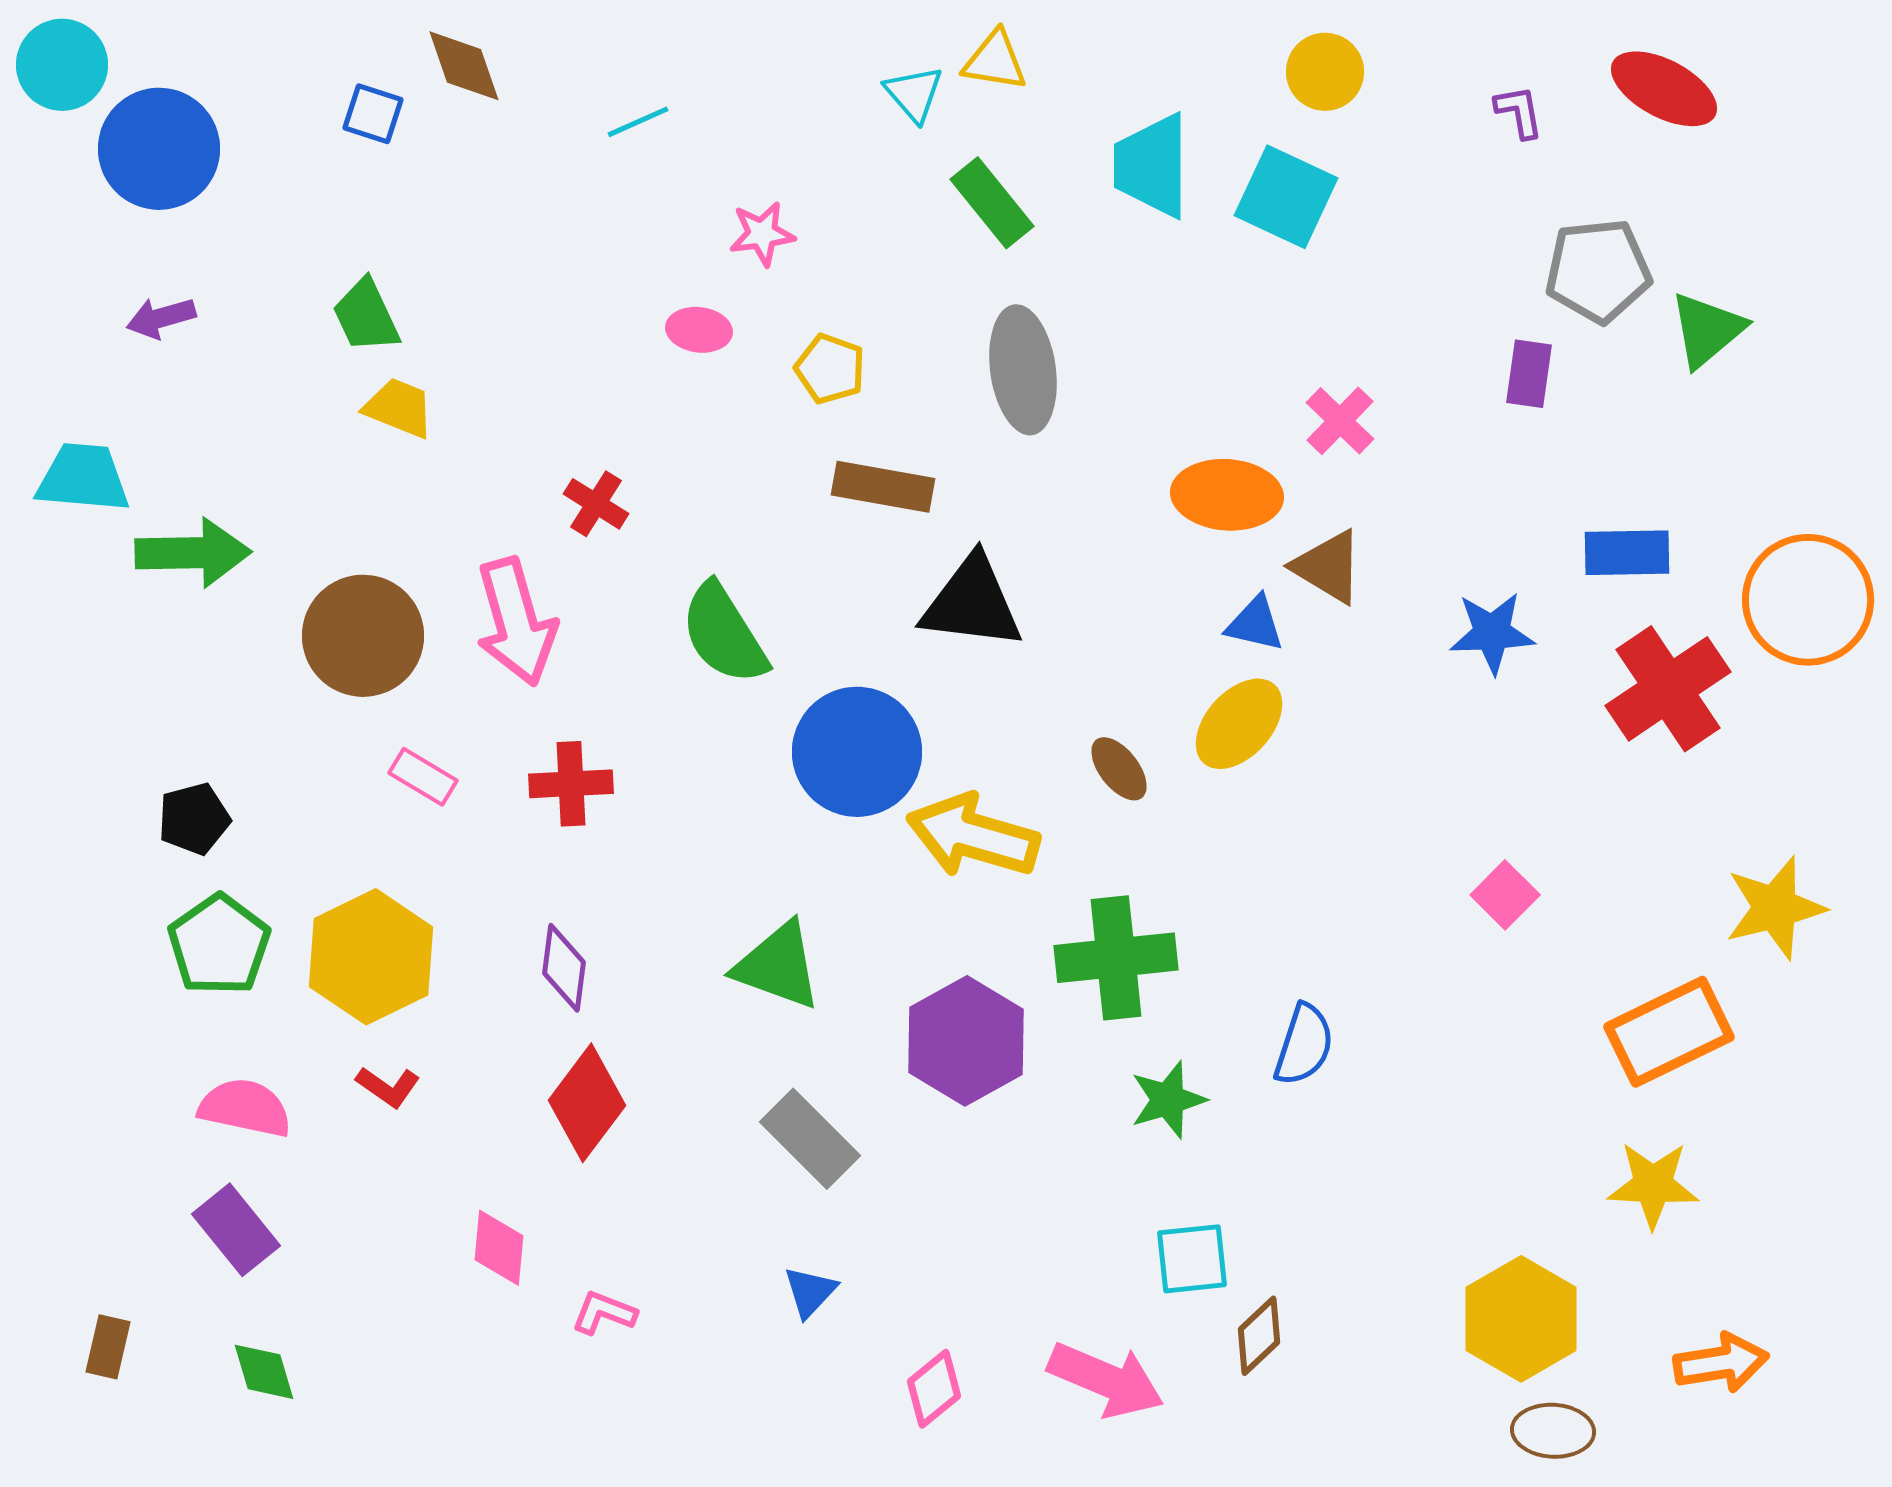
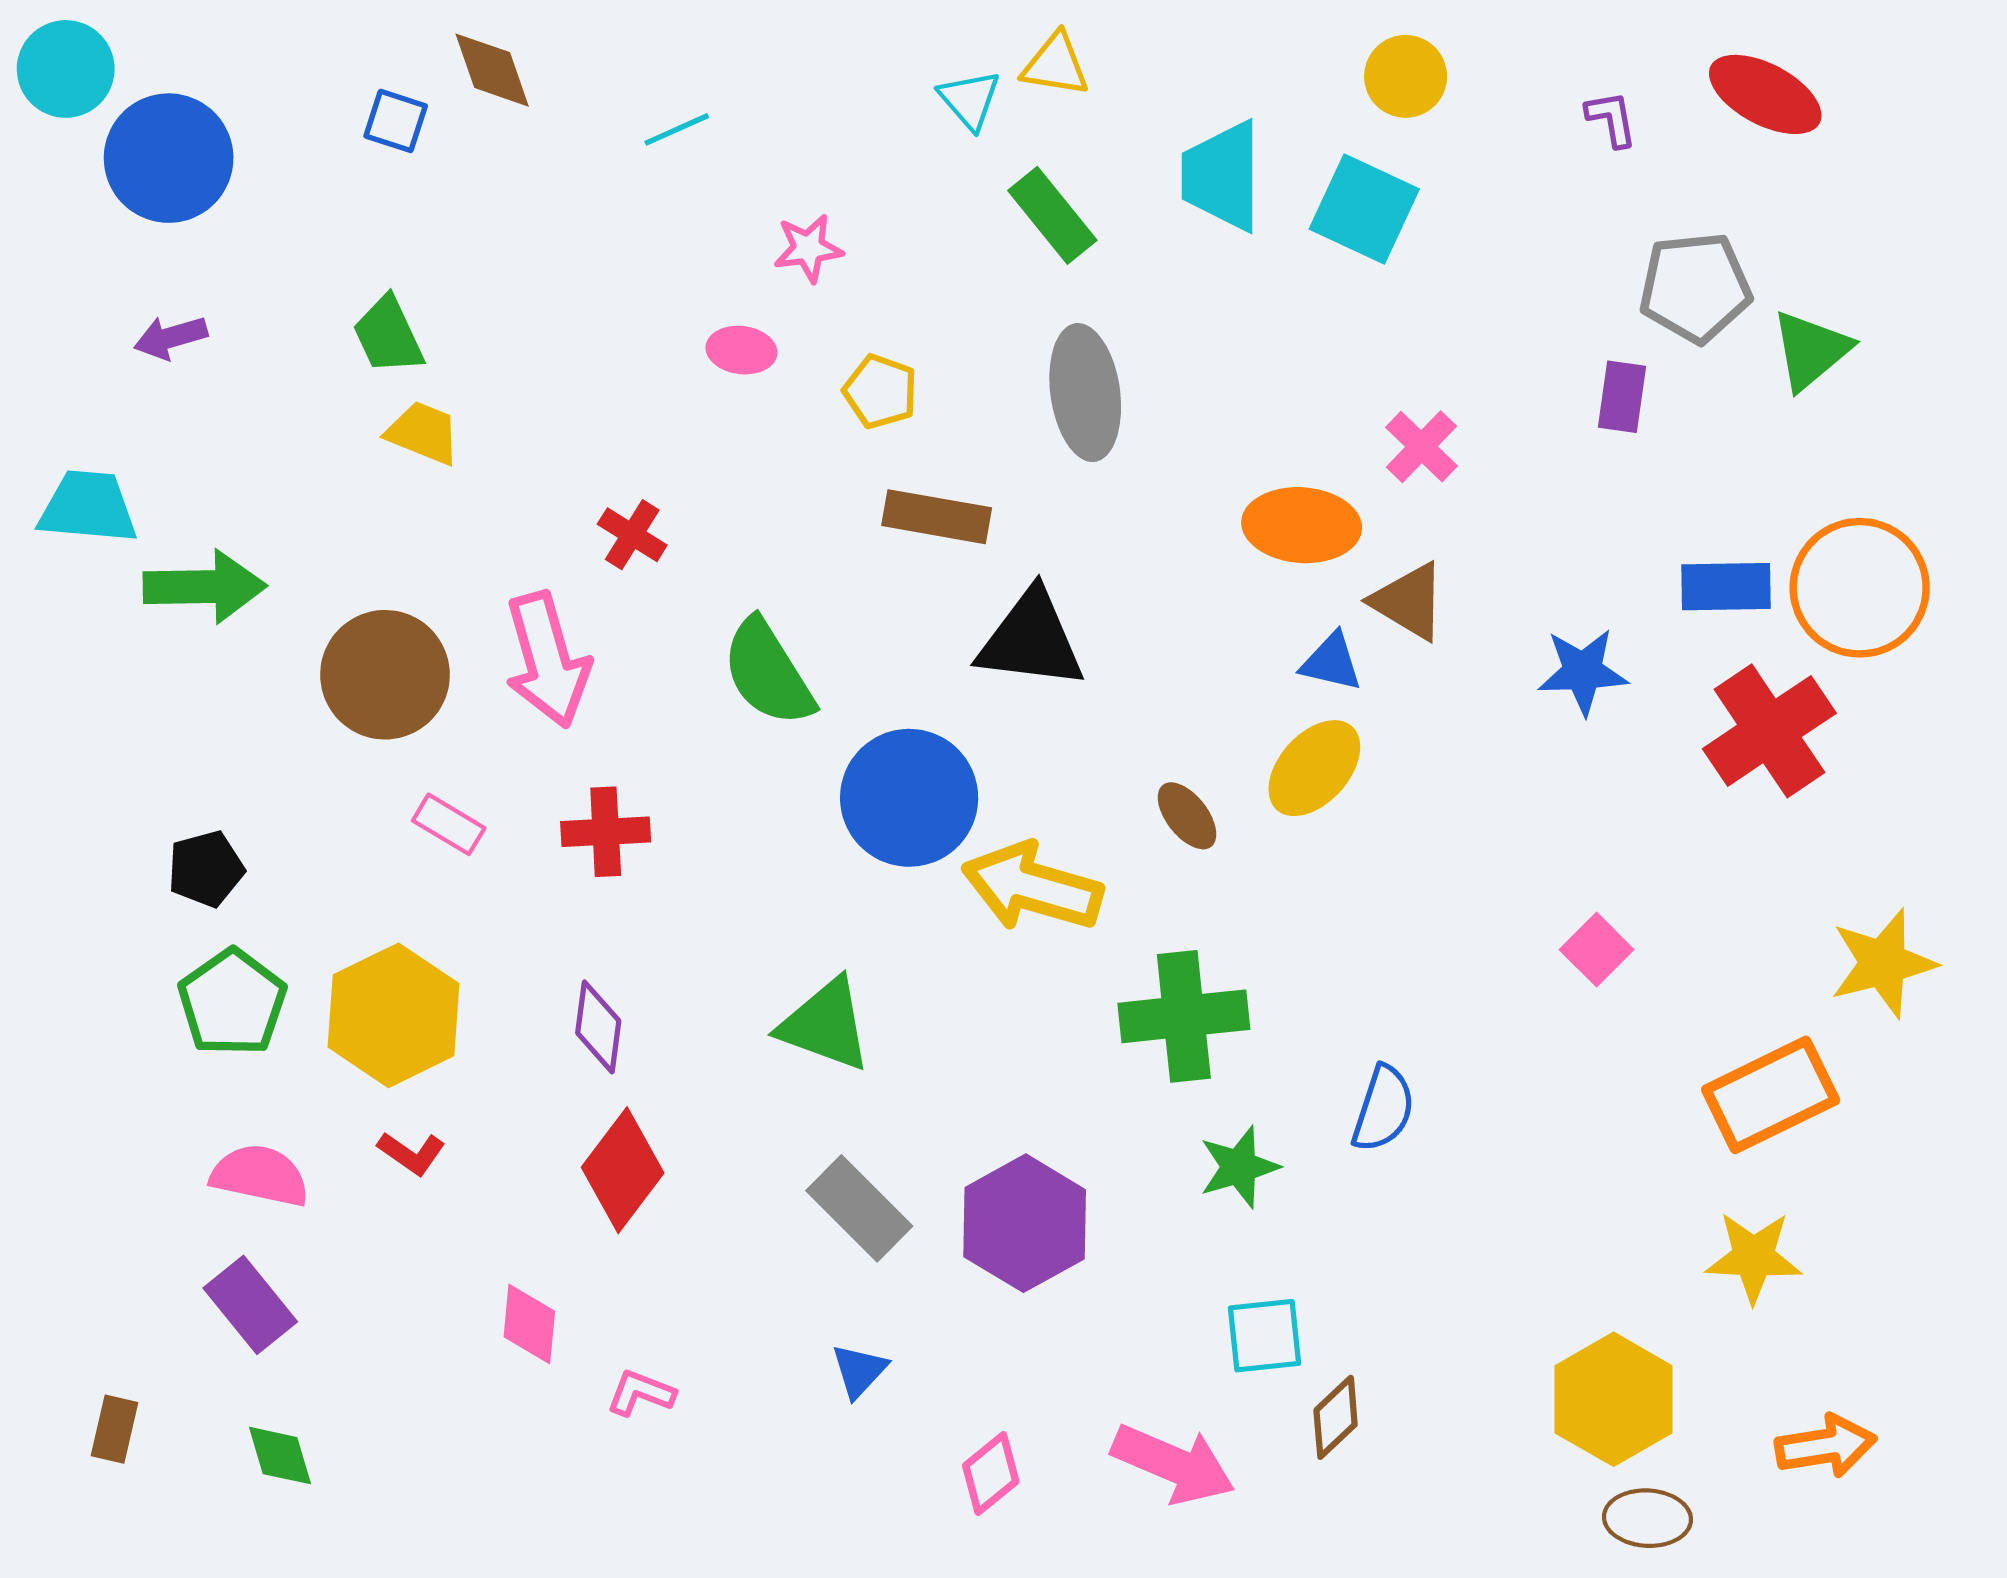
orange circle: (1808, 600) -> (1860, 588), moved
purple hexagon: (966, 1041) -> (1025, 1223), moved

